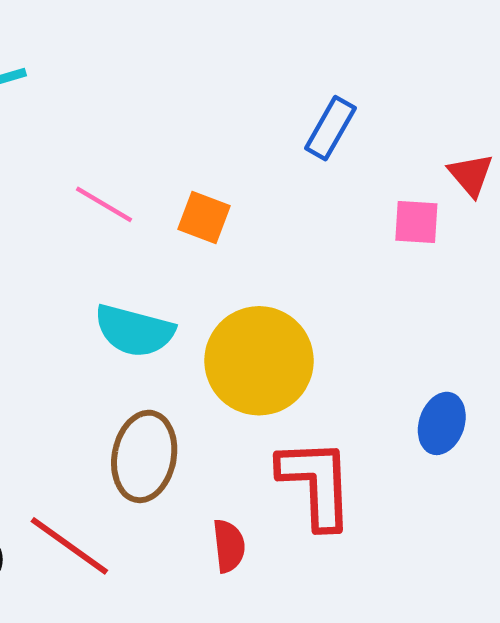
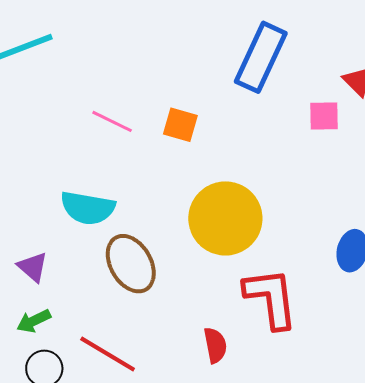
blue rectangle: (330, 128) -> (261, 57), size x1.6
cyan semicircle: (134, 331) -> (88, 208), moved
brown ellipse: (144, 456) -> (131, 264), moved, turned -36

